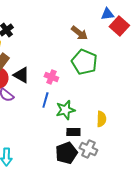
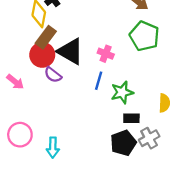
black triangle: (21, 75) -> (70, 51), size x1.4
gray cross: (88, 149) -> (149, 138), turned 36

